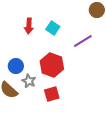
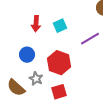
cyan square: (53, 28) -> (60, 26), turned 32
blue circle: (16, 66) -> (27, 55), moved

